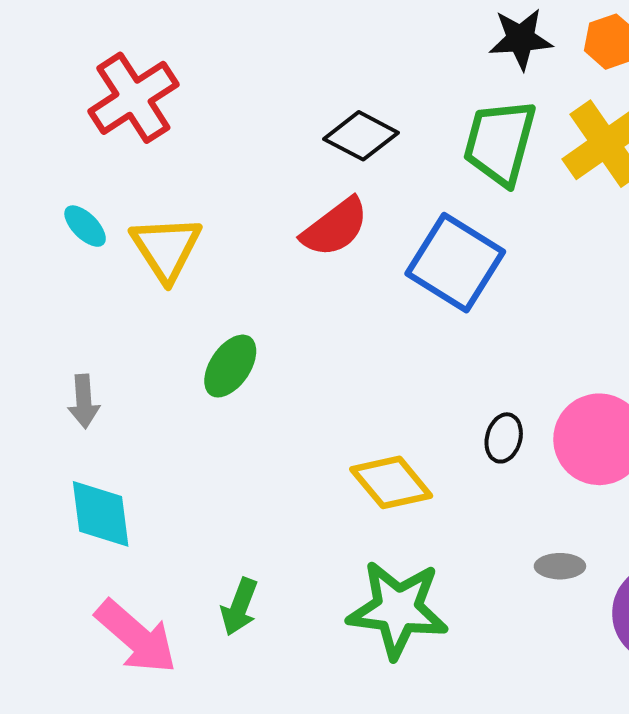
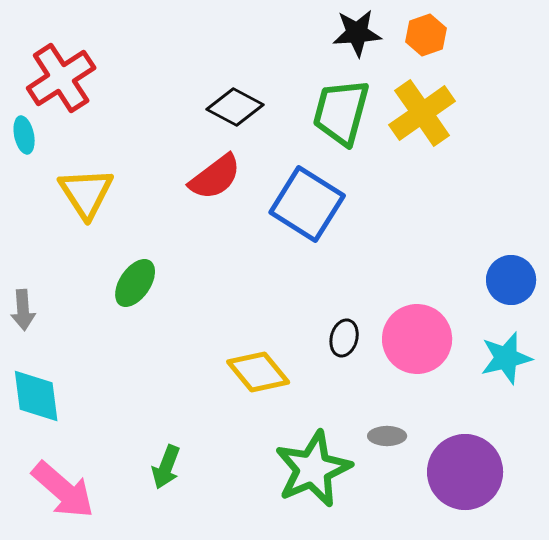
cyan ellipse: (85, 226) -> (24, 135), moved, turned 33
green arrow: (239, 607) -> (166, 467), moved
green star: (398, 609) -> (313, 469), moved, turned -30

